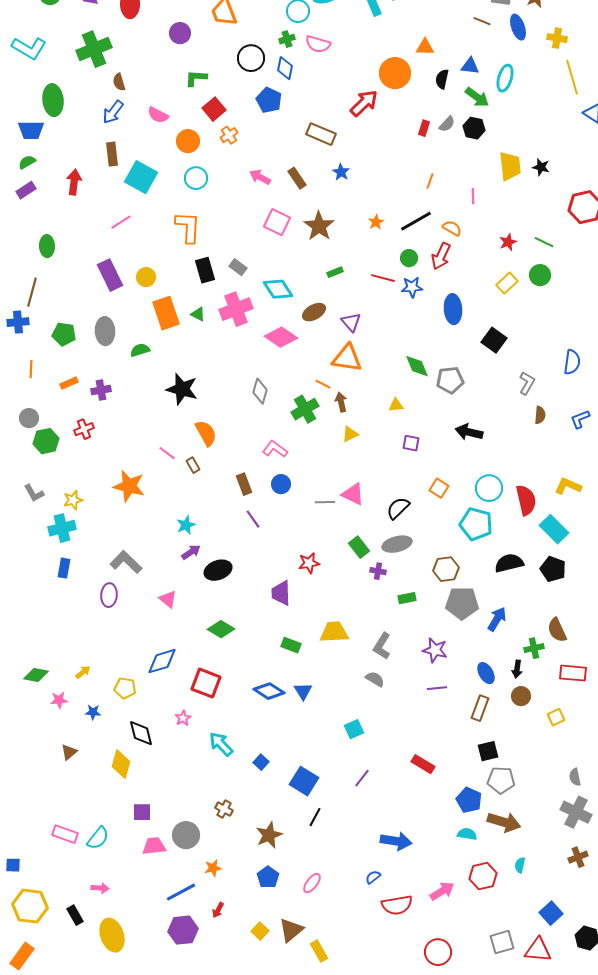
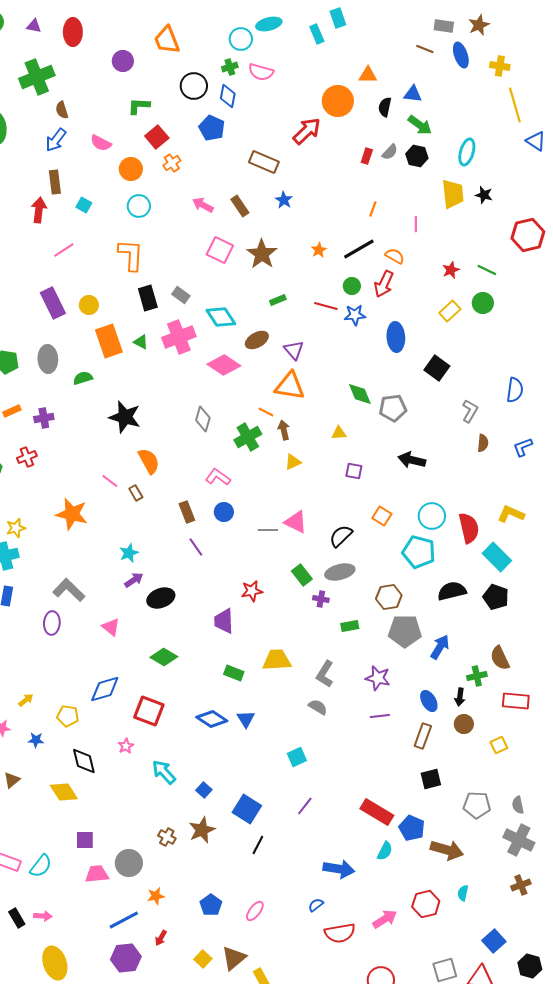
cyan ellipse: (505, 78) -> (467, 152), moved
cyan square: (141, 177) -> (84, 205), size x0.5
red arrow: (74, 182) -> (39, 210), moved
yellow diamond: (121, 764) -> (64, 792), turned -48
red rectangle: (423, 764) -> (377, 812), moved, size x1.4
gray pentagon: (501, 780) -> (477, 805), moved
cyan semicircle: (467, 834) -> (385, 851), moved, turned 108
brown star: (269, 835) -> (202, 830), moved
black rectangle: (75, 915) -> (17, 918), moved

